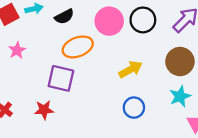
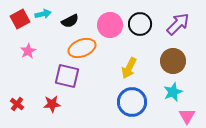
yellow arrow: (131, 69) -> (129, 68), turned 145
blue circle: (134, 108) -> (132, 102), size x1.5

